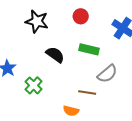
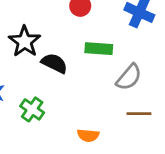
black star: (37, 21) -> (25, 41), moved, turned 30
brown line: (87, 93) -> (139, 114), moved

